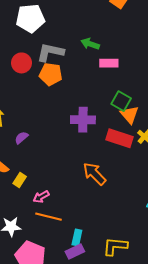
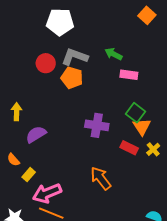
purple semicircle: (21, 138) -> (36, 134), size x1.5
red rectangle: (119, 138) -> (129, 148), size x0.7
pink arrow: (41, 197) -> (47, 193), size x1.8

